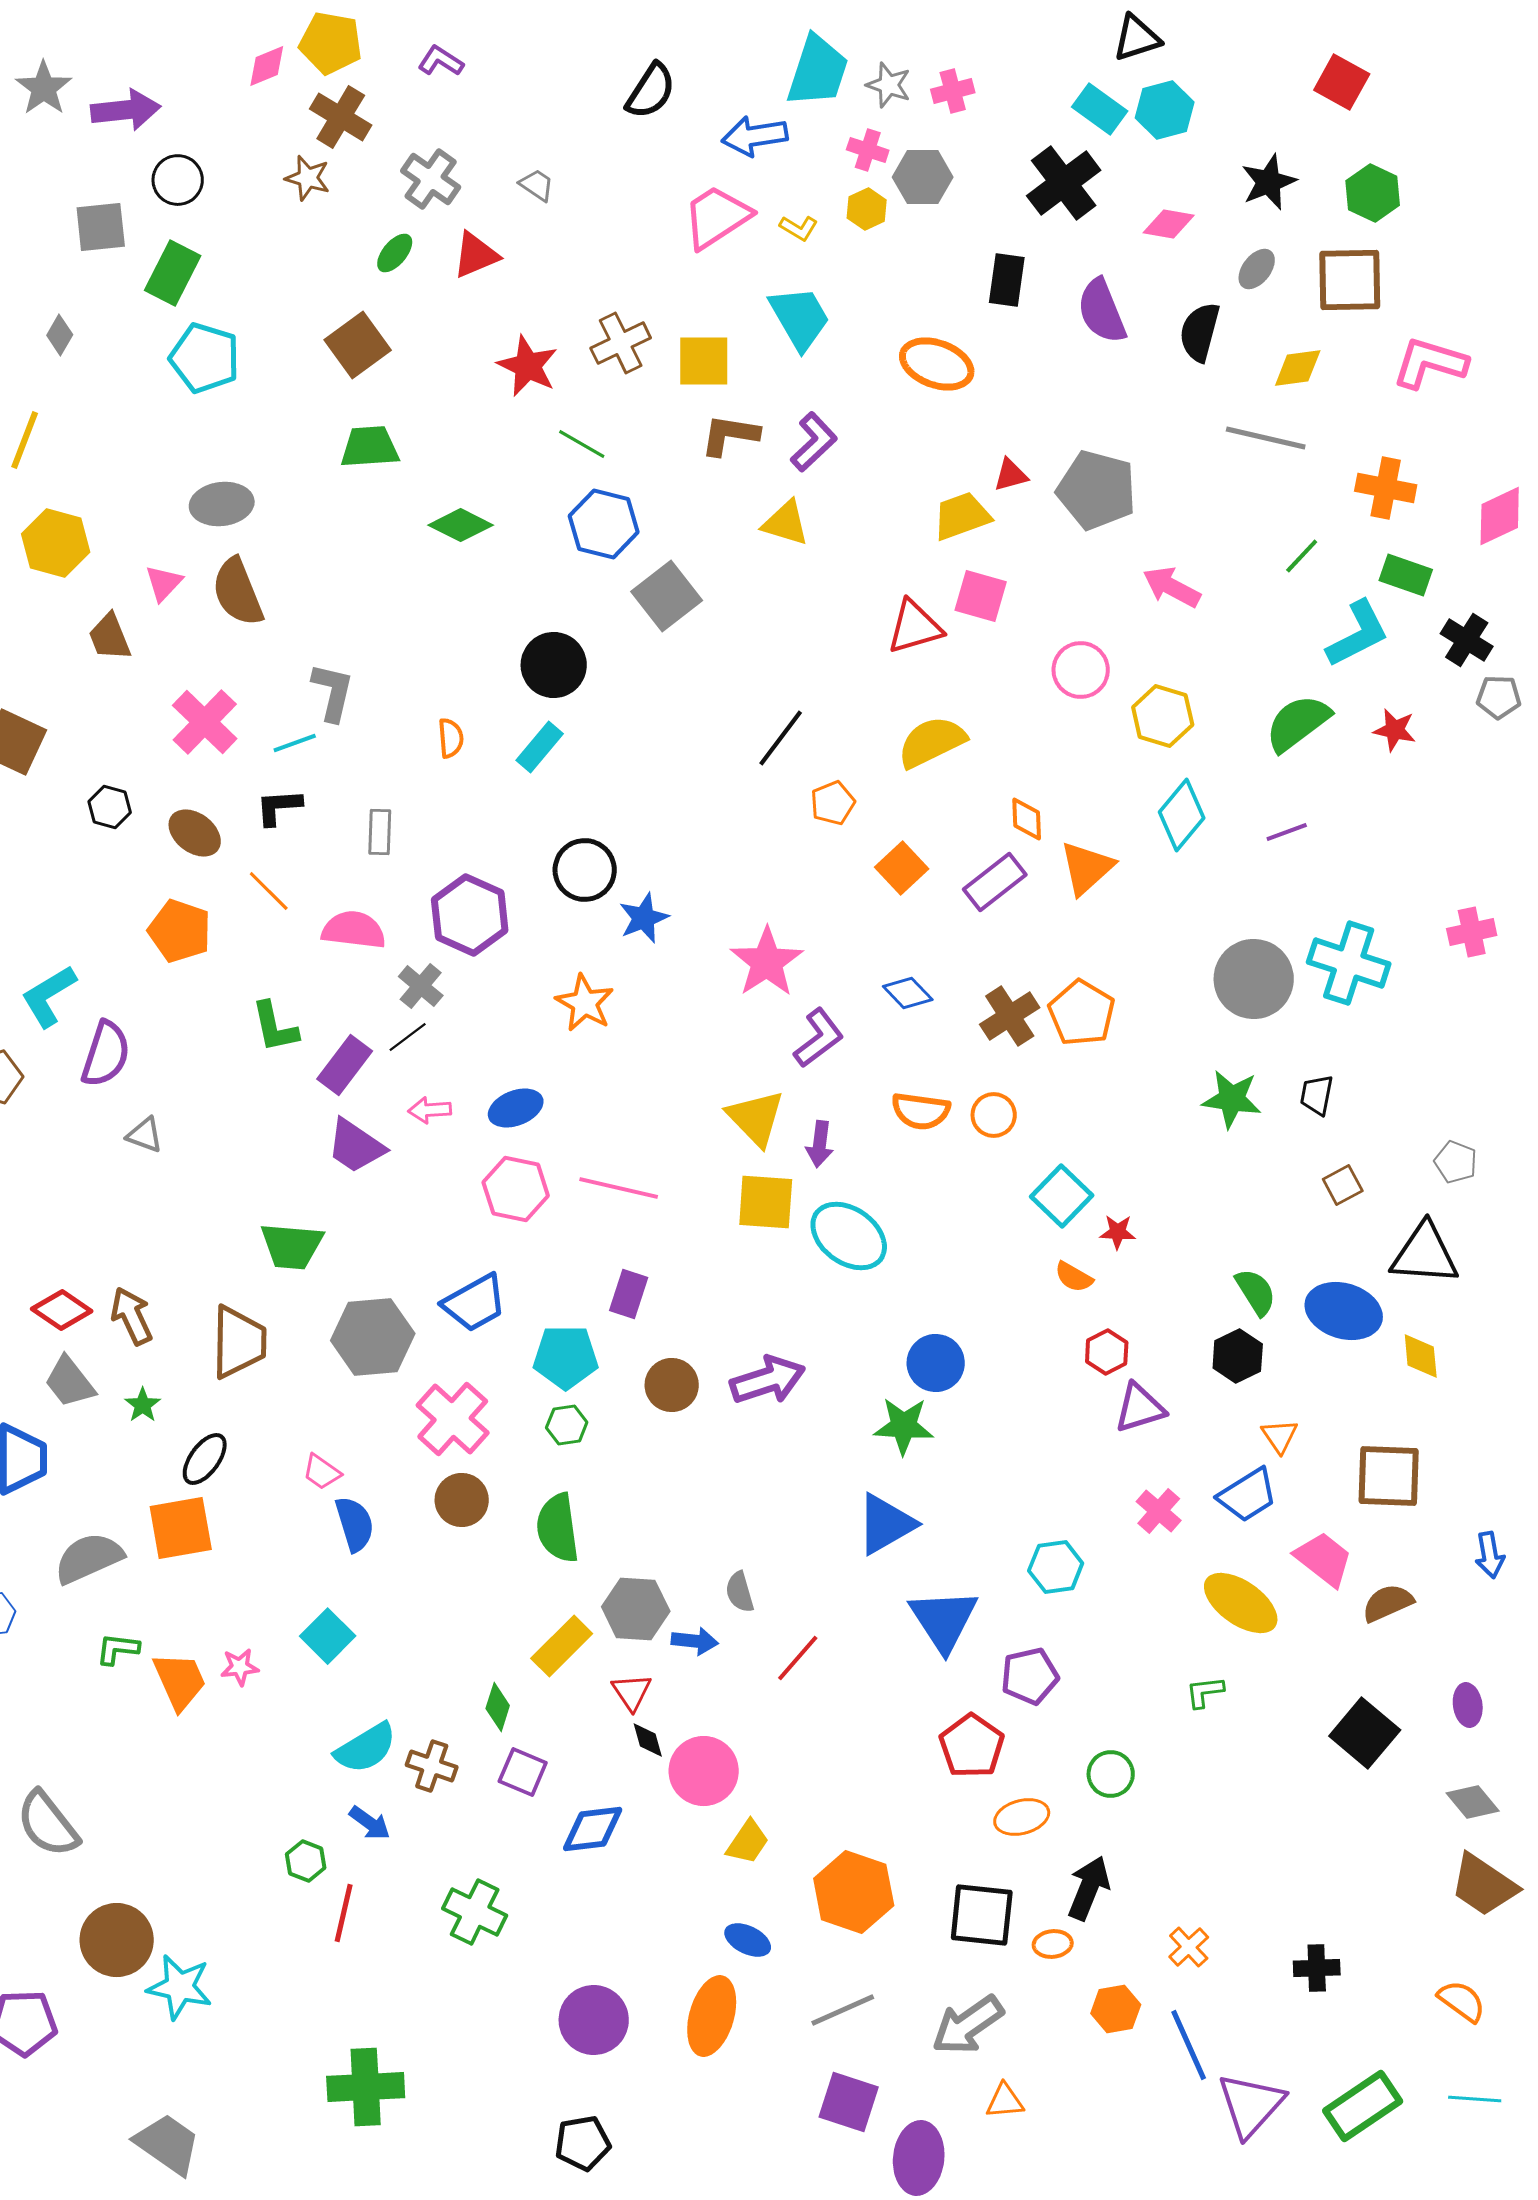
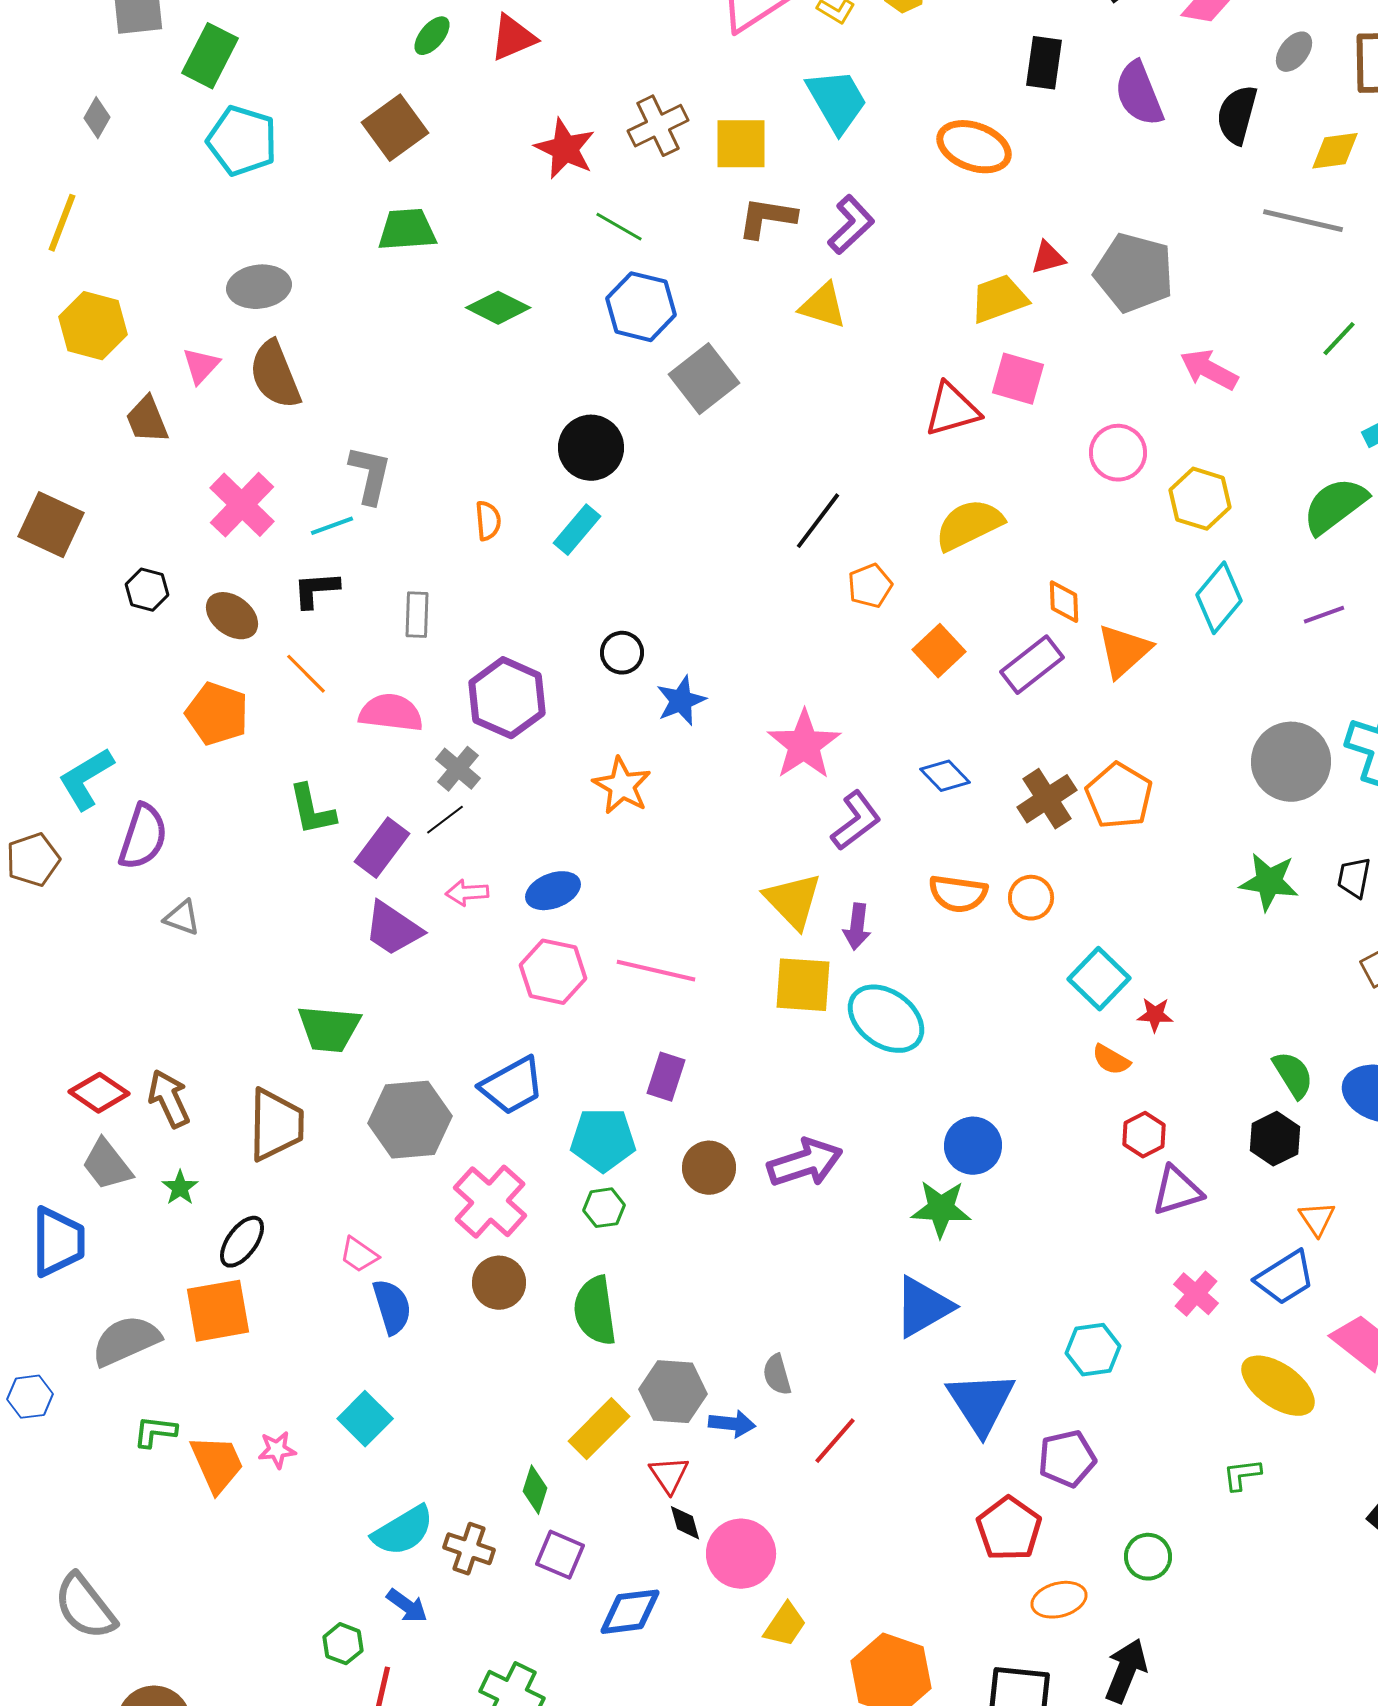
black circle: (585, 870) -> (622, 653), size x0.7

